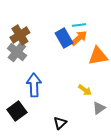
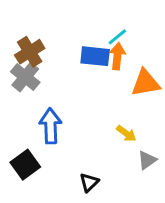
cyan line: (79, 25) -> (117, 37), turned -32
blue rectangle: (64, 38) -> (95, 56), turned -54
orange arrow: (79, 38) -> (117, 56), turned -42

